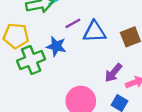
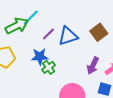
green cross: (31, 60) -> (49, 67), moved, size x0.6

